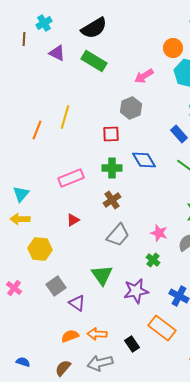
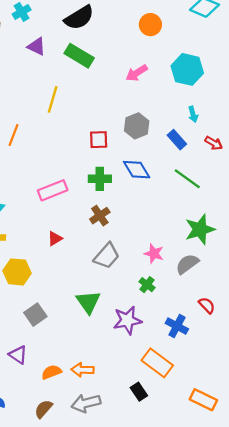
orange circle: (173, 48) -> (150, 25), moved
gray hexagon: (131, 108) -> (137, 126), moved
yellow line: (65, 117) -> (53, 99), moved
purple triangle: (77, 303) -> (18, 355), moved
black rectangle: (132, 344) -> (139, 392), moved

